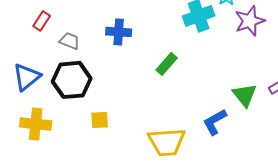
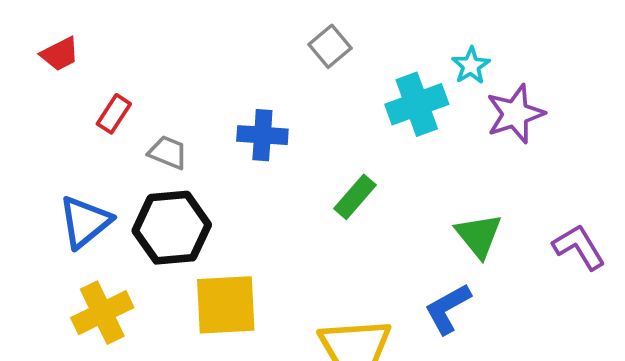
green triangle: (245, 95) -> (479, 235), moved
yellow square: (100, 120) -> (226, 305), size x1.8
yellow cross: (36, 124) -> (102, 313), turned -32

